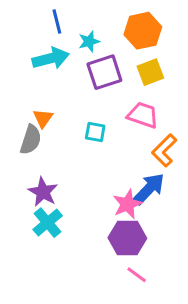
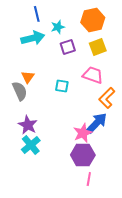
purple square: (104, 72) -> (68, 47), size x0.7
gray semicircle: (31, 140) -> (20, 91), turned -42
pink line: (137, 275) -> (89, 179), turned 64

